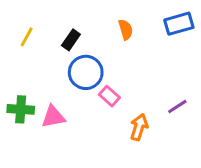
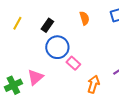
green cross: (21, 109) -> (13, 85), moved, turned -30
pink triangle: (53, 117) -> (35, 77), turned -30

